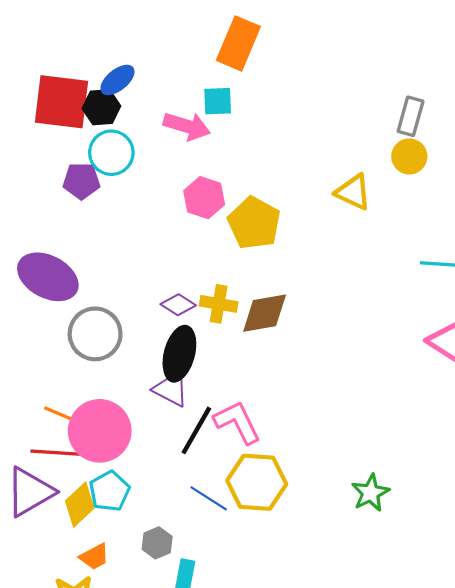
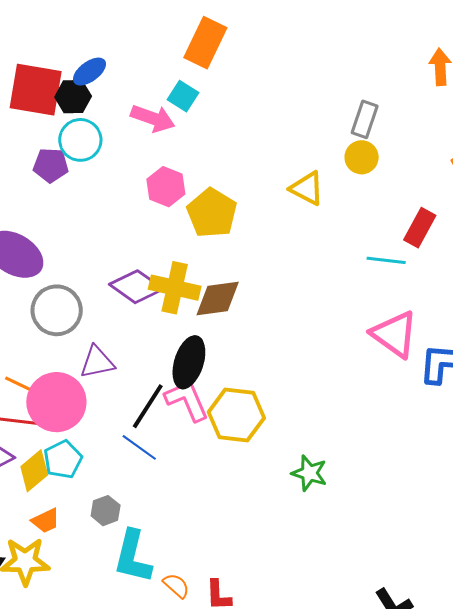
cyan square: (218, 101) -> (183, 96), turned 32
yellow cross: (219, 304) -> (175, 288), size x1.4
purple diamond: (178, 305) -> (136, 287), size x1.6
black ellipse: (179, 354) -> (189, 362), moved
purple triangle: (171, 389) -> (97, 362), moved, turned -42
yellow hexagon: (257, 482) -> (236, 415), moved
green star: (370, 493) -> (309, 473), turned -30
blue line: (209, 498) -> (139, 447), moved

